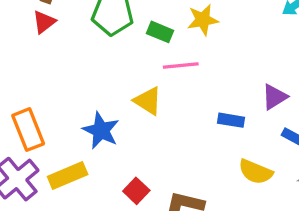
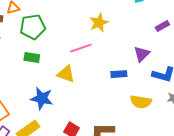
yellow star: (203, 20) -> (99, 23), moved
green rectangle: (160, 32) -> (32, 57), moved

